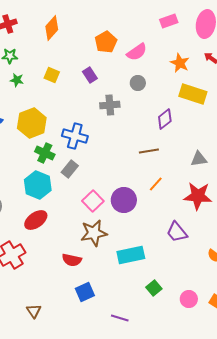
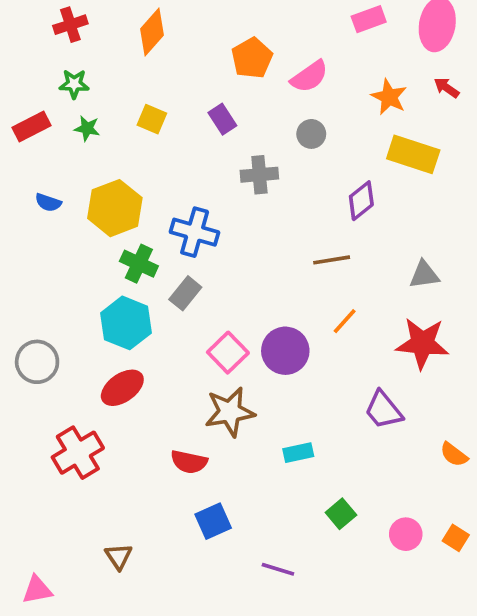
cyan rectangle: (131, 255) -> (298, 453), size x0.6

